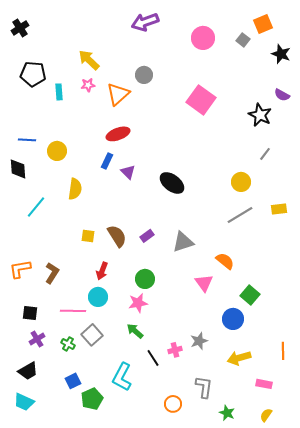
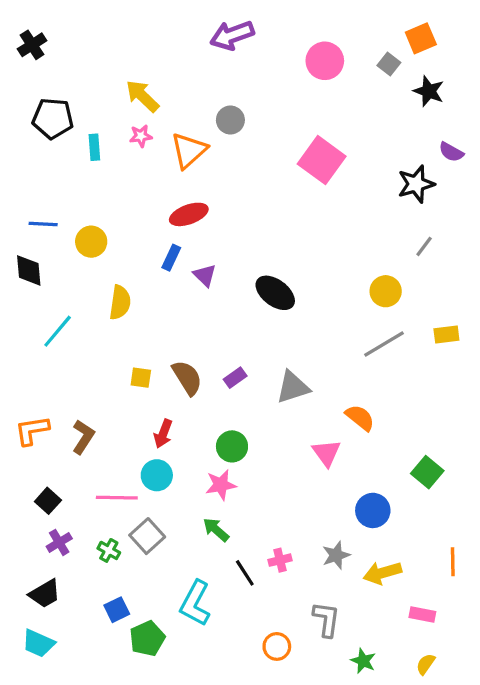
black star: (281, 54) -> (429, 91), moved
black star: (260, 115) -> (416, 184), turned 30
green square: (250, 295) -> (427, 472), moved
black square: (30, 313) -> (48, 501), turned 35
gray star: (199, 341) -> (336, 555), moved

